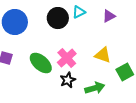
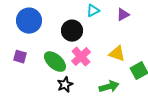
black circle: (58, 18) -> (72, 31), moved
black star: (68, 80) -> (65, 85), moved

